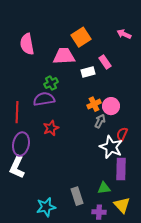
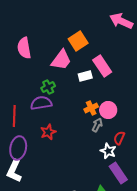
pink arrow: (124, 34) -> (121, 21), moved, size x1.6
pink trapezoid: (64, 56) -> (61, 60), turned 130
pink rectangle: (105, 62) -> (102, 66), size x1.5
white star: (111, 147) -> (108, 151), size x0.7
purple rectangle: (121, 169) -> (118, 173), turned -35

